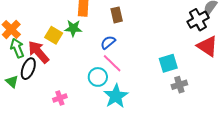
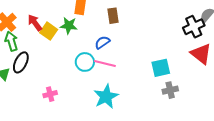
red arrow: (38, 52) -> (35, 23), moved, size x0.7
pink line: (112, 63) -> (105, 63), turned -35
cyan circle: (98, 77) -> (85, 62), moved

